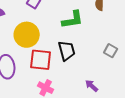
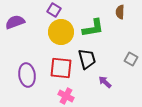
yellow circle: (27, 35) -> (61, 32), moved
purple arrow: (92, 86) -> (105, 82), moved

